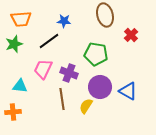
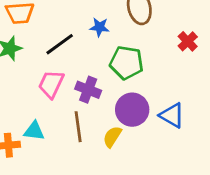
blue star: (64, 21) -> (99, 27), moved
red cross: (131, 35) -> (188, 41), moved
cyan triangle: (20, 86) -> (34, 131), moved

